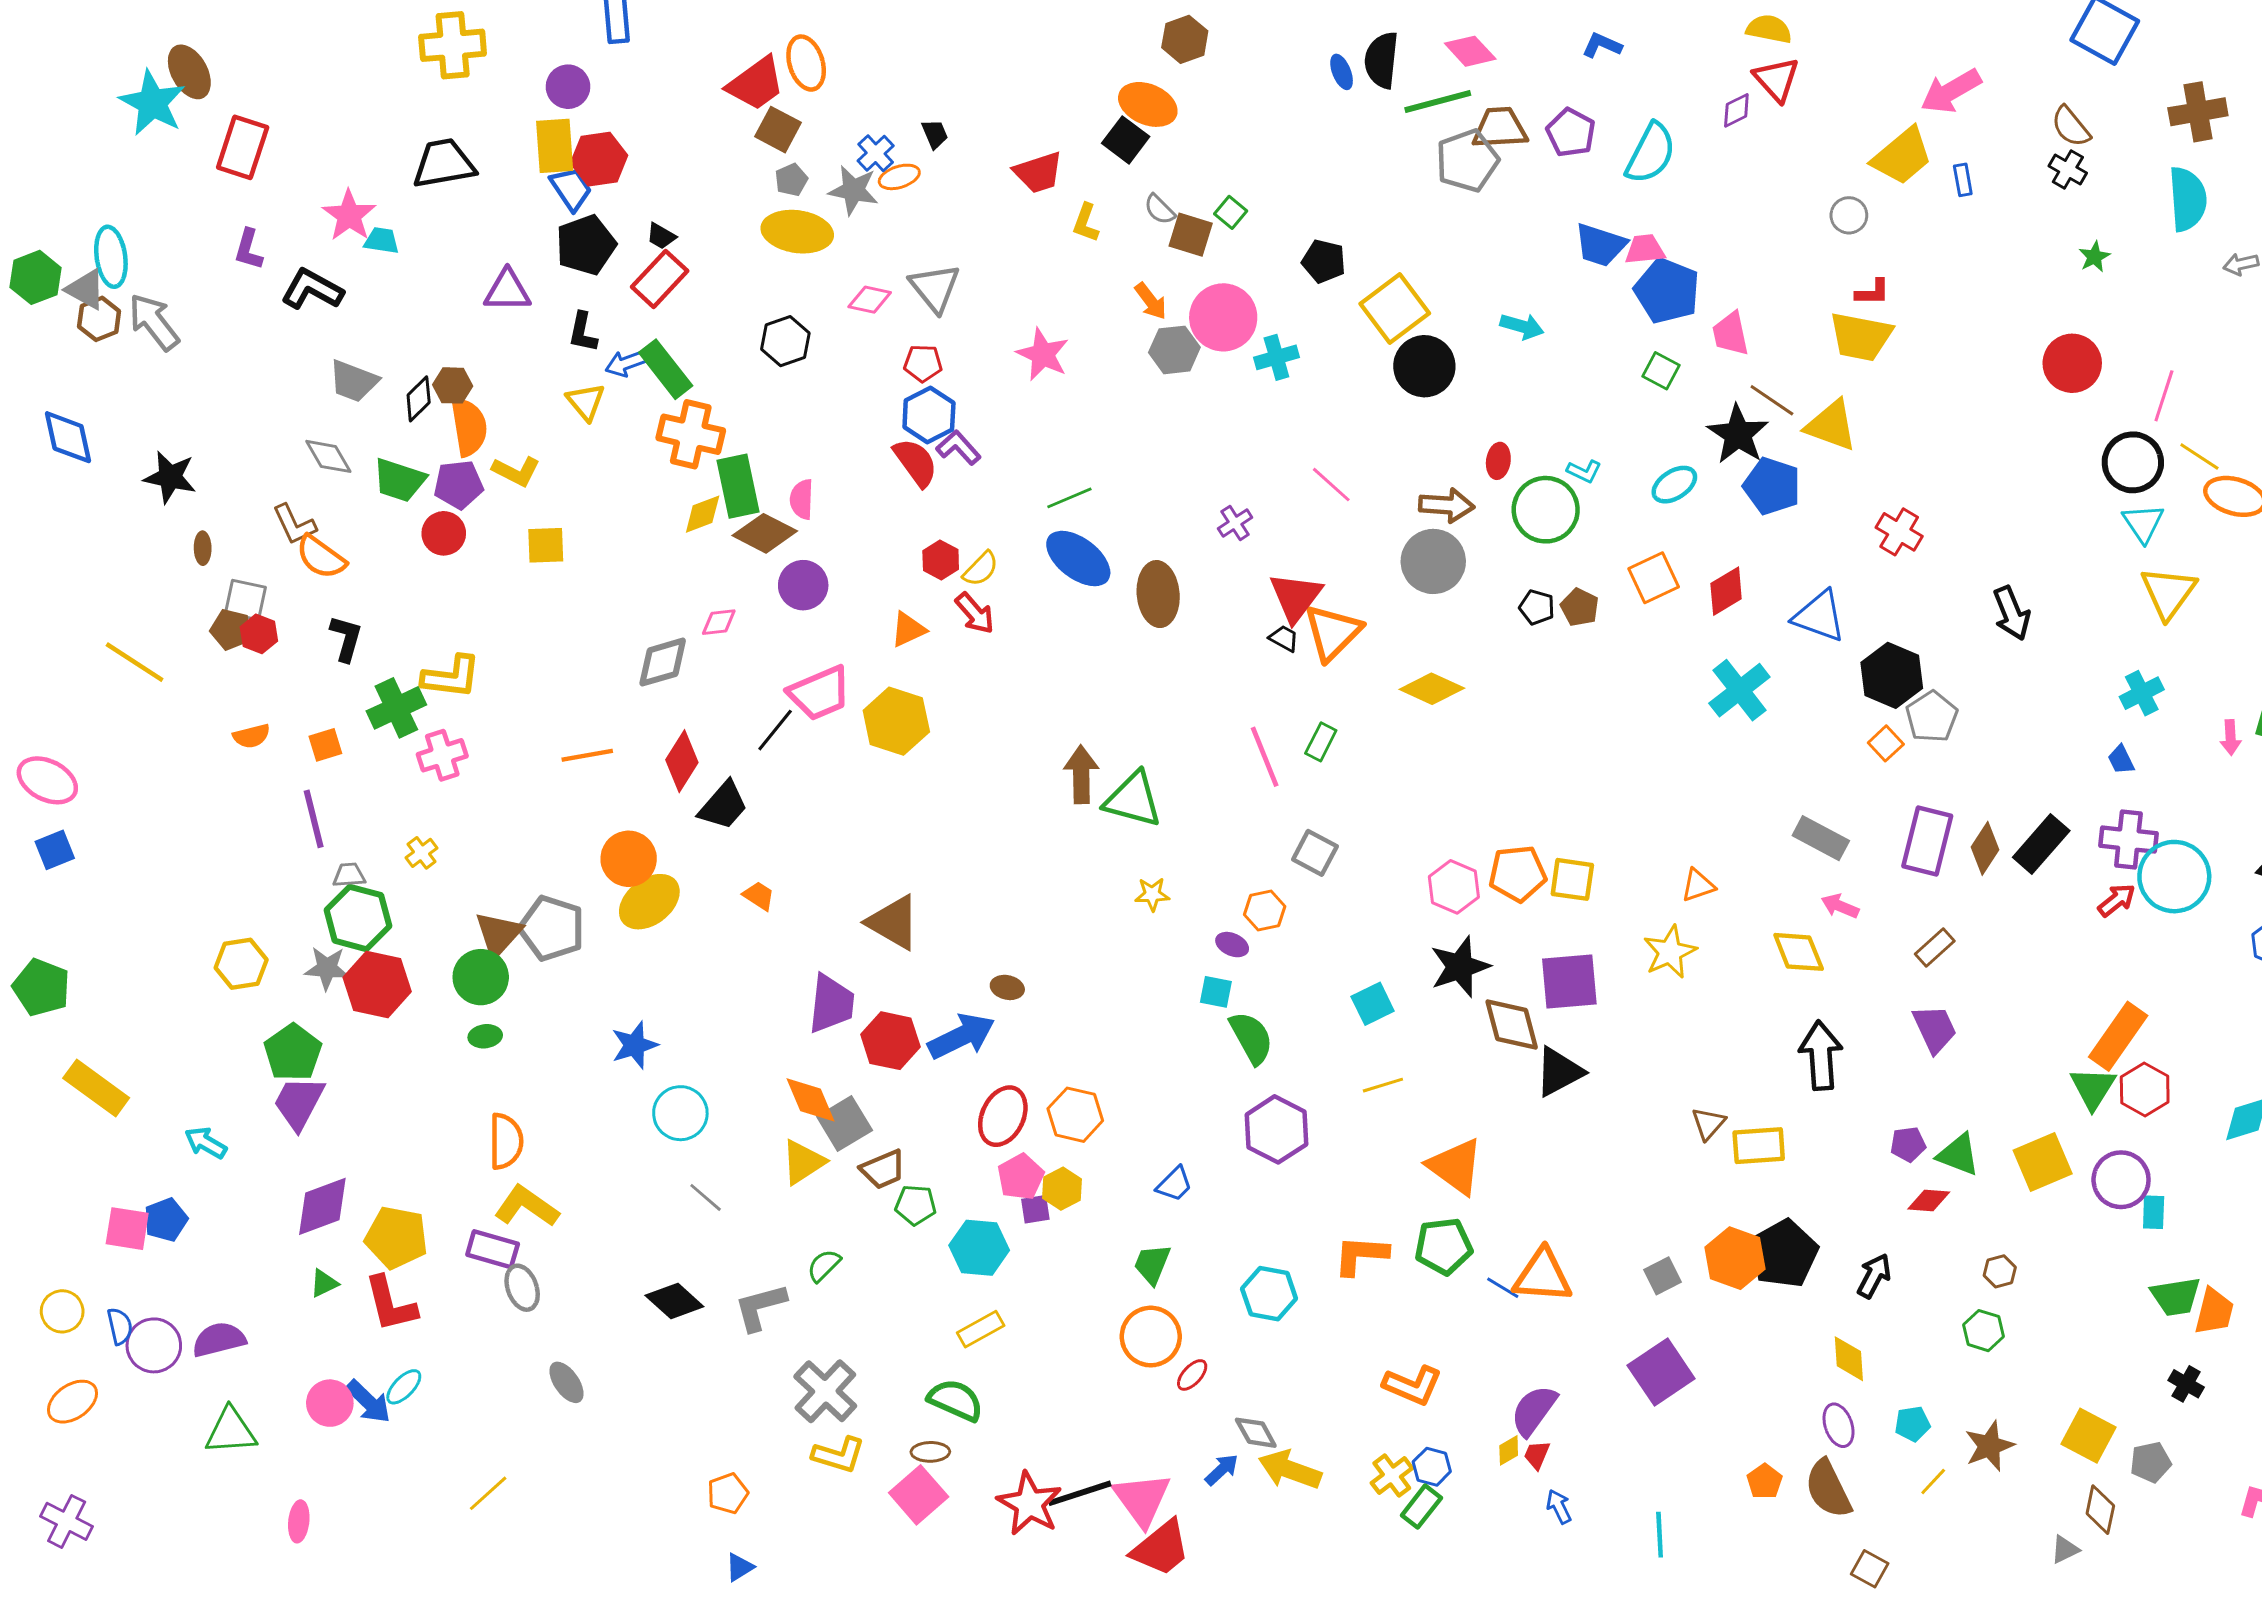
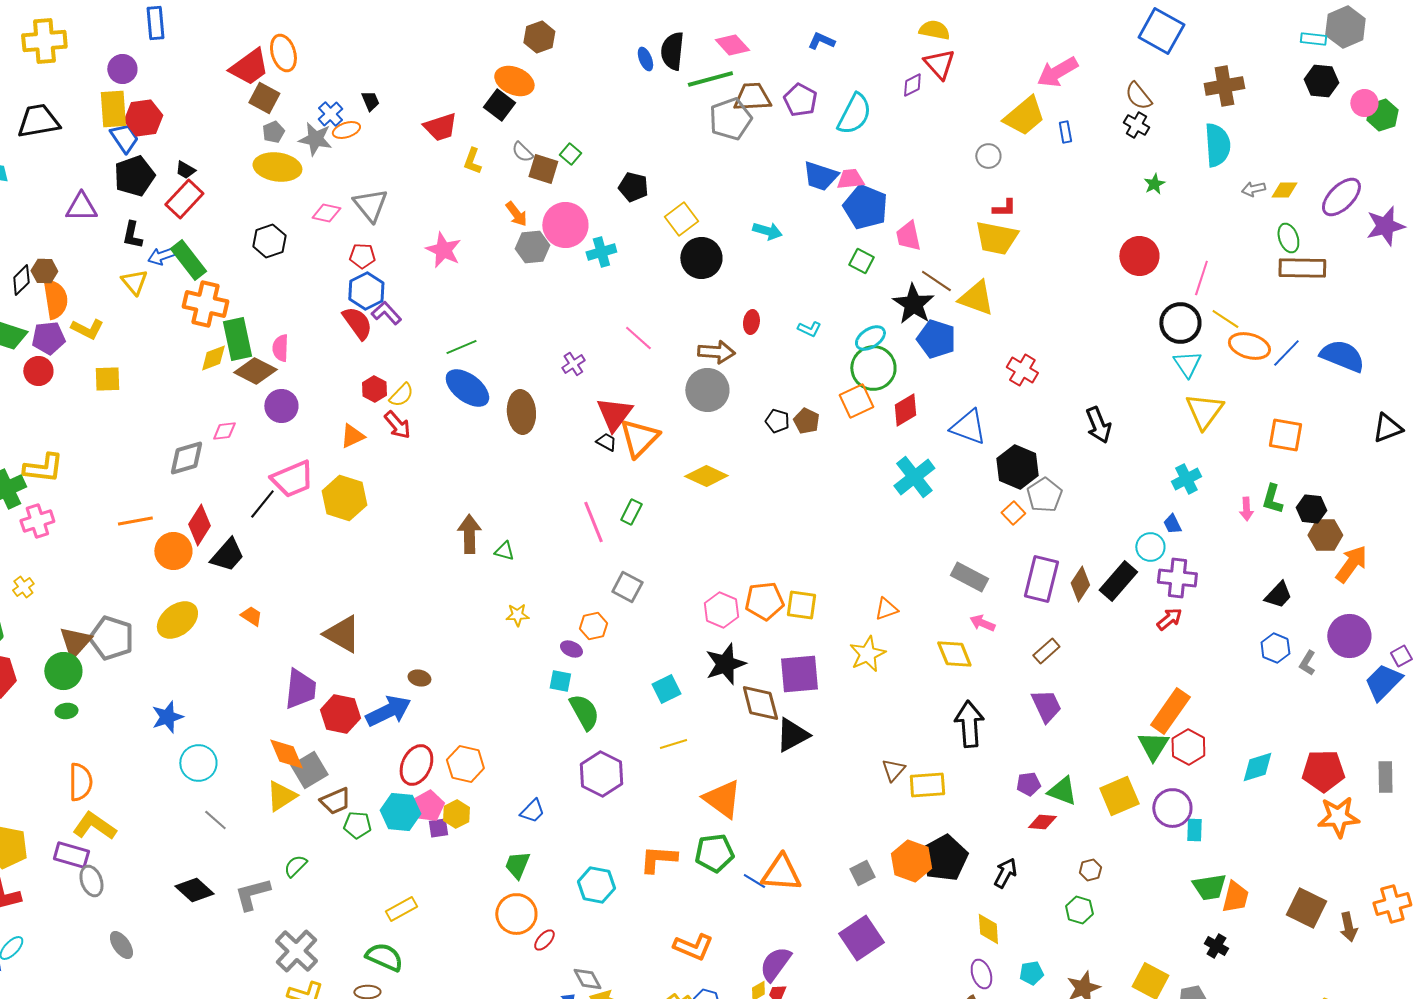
yellow square: (1395, 309) -> (681, 219), size x0.7
green circle: (1546, 510) -> (873, 368), moved
green triangle: (1133, 800) -> (504, 551), size x0.5
orange circle: (629, 859) -> (173, 551), moved
cyan circle: (2174, 877) -> (1150, 547), moved, size x0.6
cyan hexagon: (979, 1248) -> (400, 812), moved

